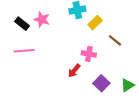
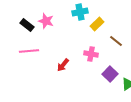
red arrow: (74, 71) -> (63, 65), moved
purple square: (101, 83) -> (110, 74), moved

